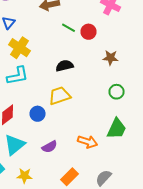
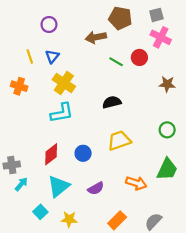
red circle: (88, 32) -> (139, 57), moved
brown star: (110, 58) -> (167, 84), moved
yellow trapezoid: (60, 96) -> (119, 141), moved

